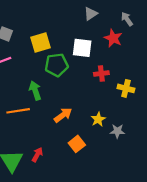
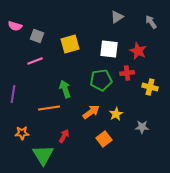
red star: (113, 38) -> (138, 51), moved
green pentagon: (57, 65) -> (101, 80), moved
yellow star: (98, 119) -> (116, 114), moved
red arrow: (37, 155) -> (64, 136), moved

